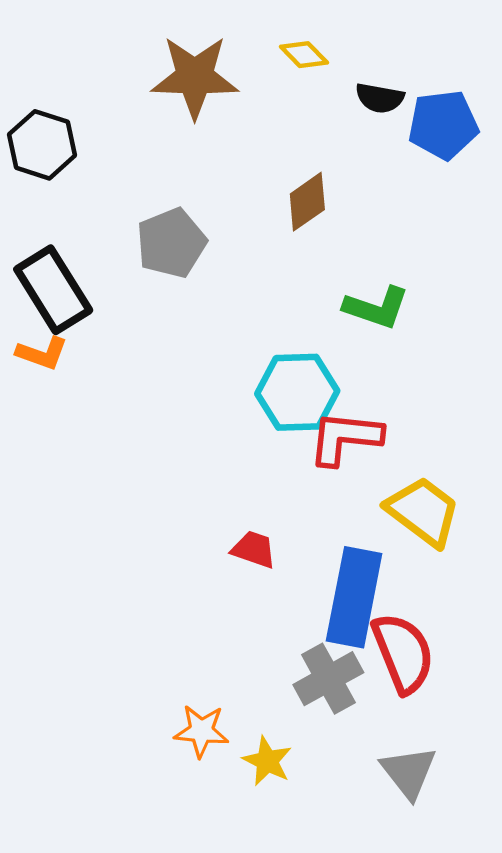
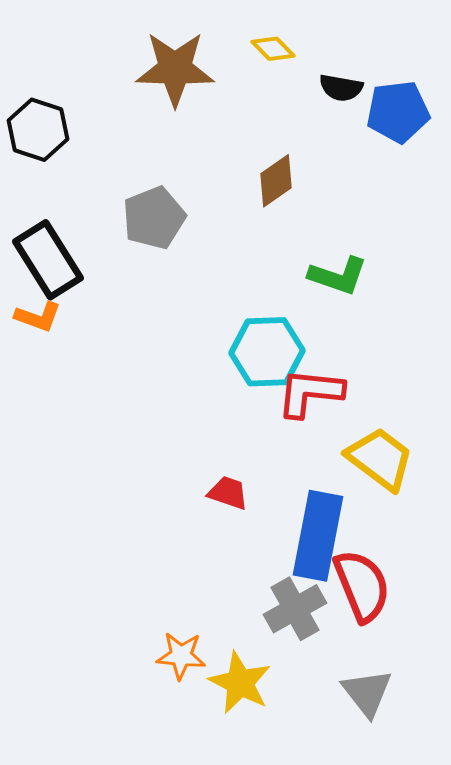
yellow star: (267, 761) -> (240, 683), size x1.4

